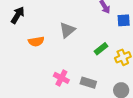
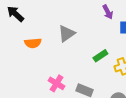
black arrow: (18, 15) -> (16, 14), turned -84

